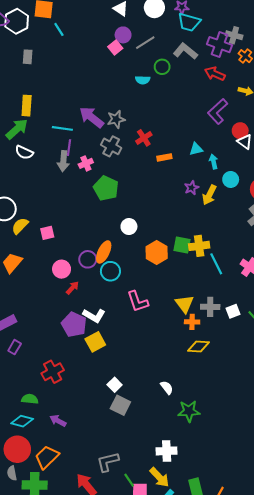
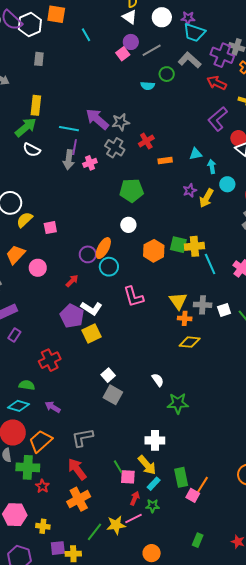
cyan line: (59, 29) -> (86, 35), moved
green pentagon: (106, 188) -> (131, 190), moved, turned -30
pink circle: (62, 269) -> (38, 268), moved
gray L-shape: (108, 462) -> (82, 438), moved

